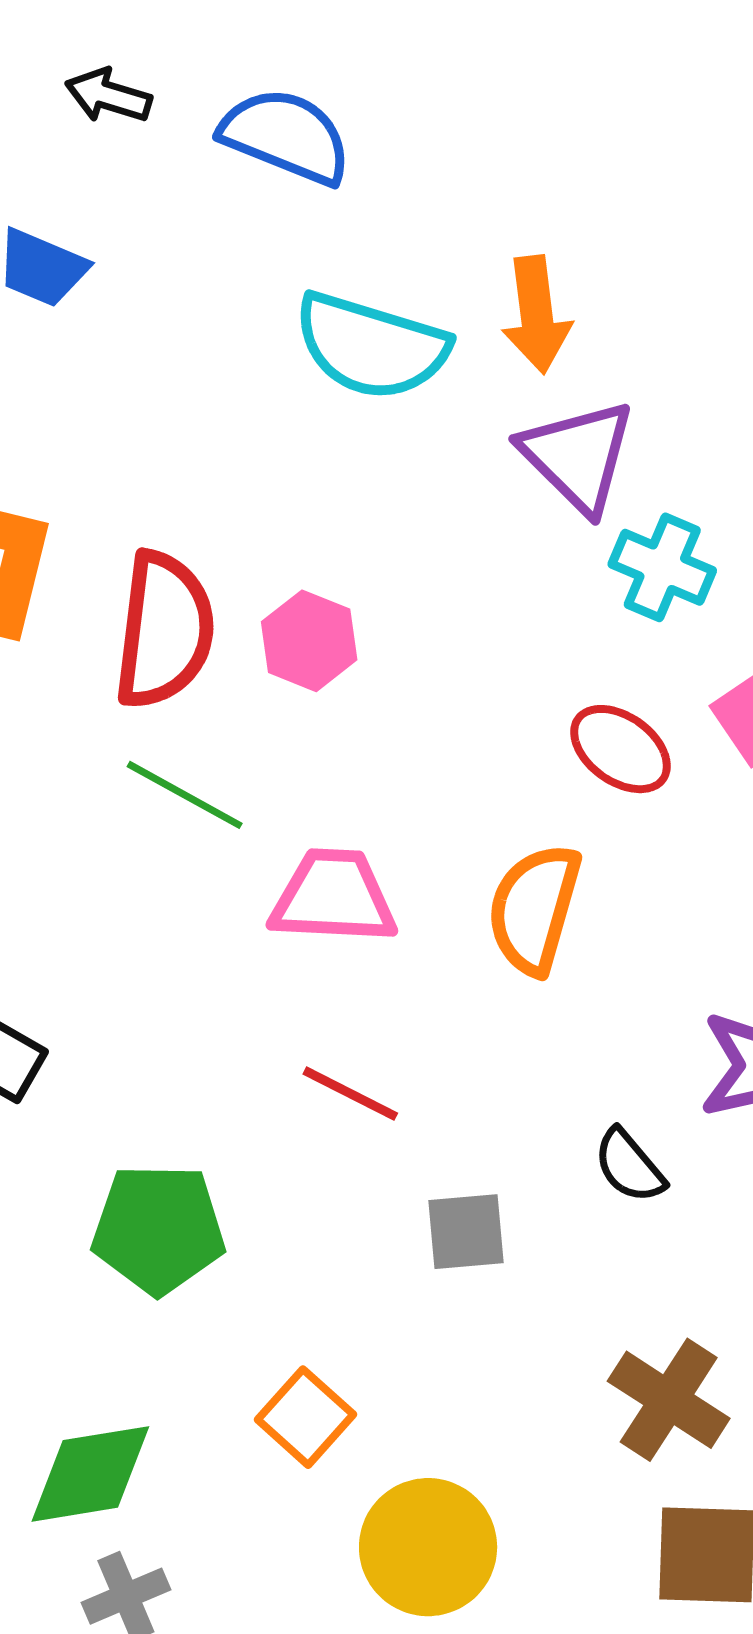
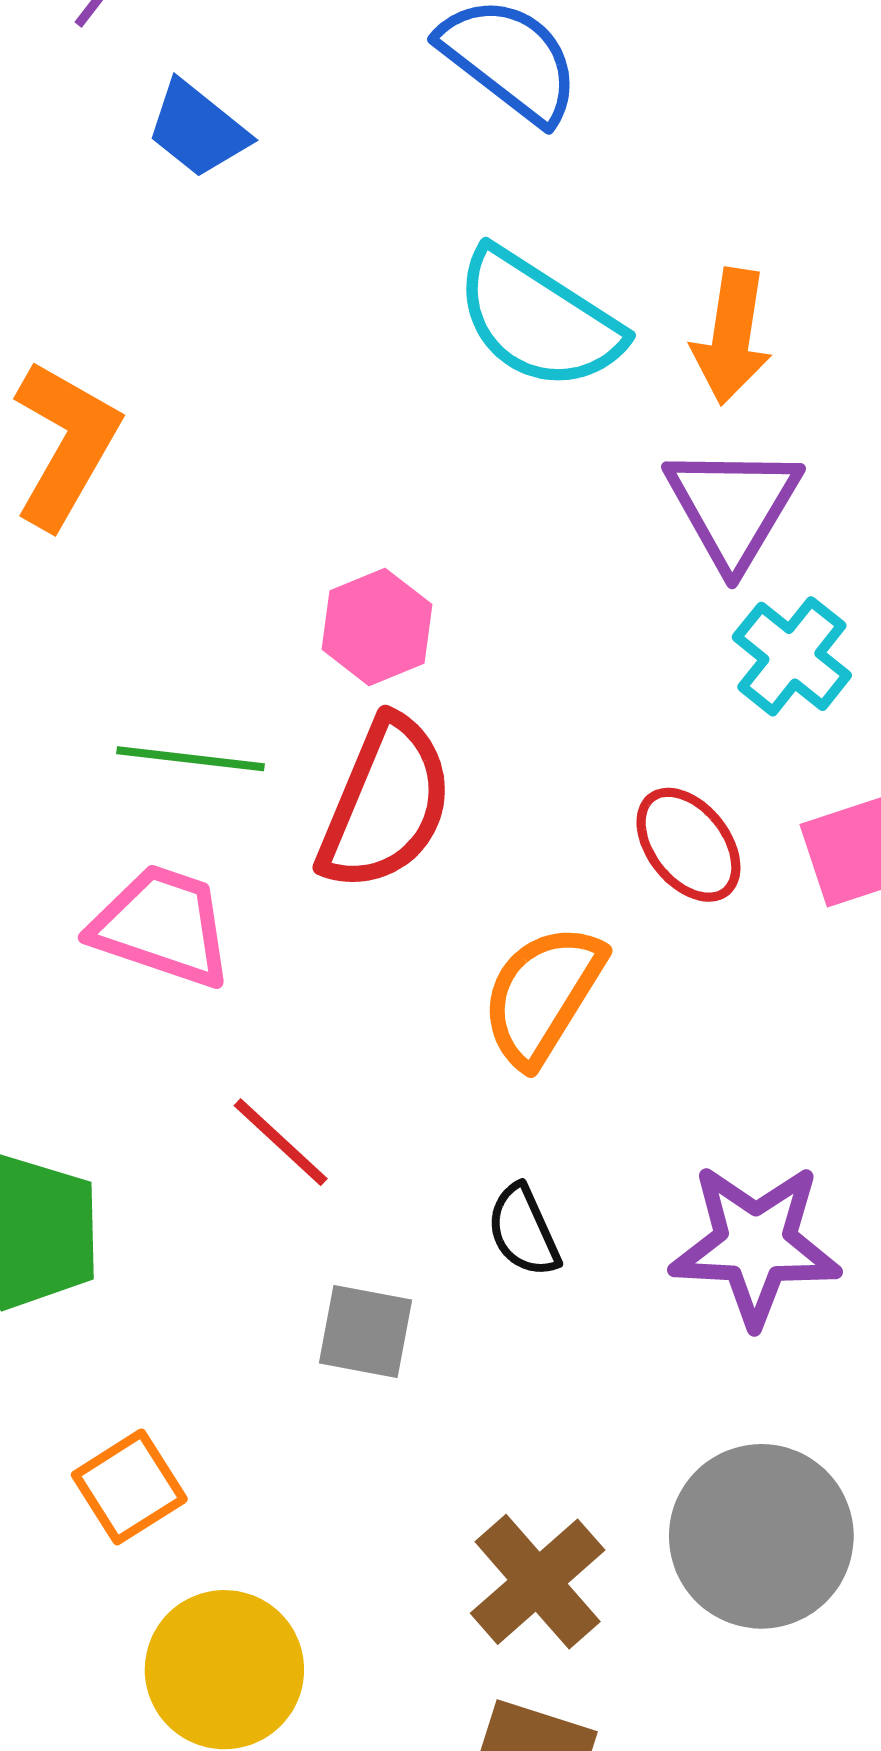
red semicircle: (164, 630) -> (386, 804), moved
green line: (185, 795) -> (191, 759), turned -38
pink trapezoid: (333, 897) -> (162, 926), moved
black semicircle: (629, 1166) -> (523, 1231), moved

